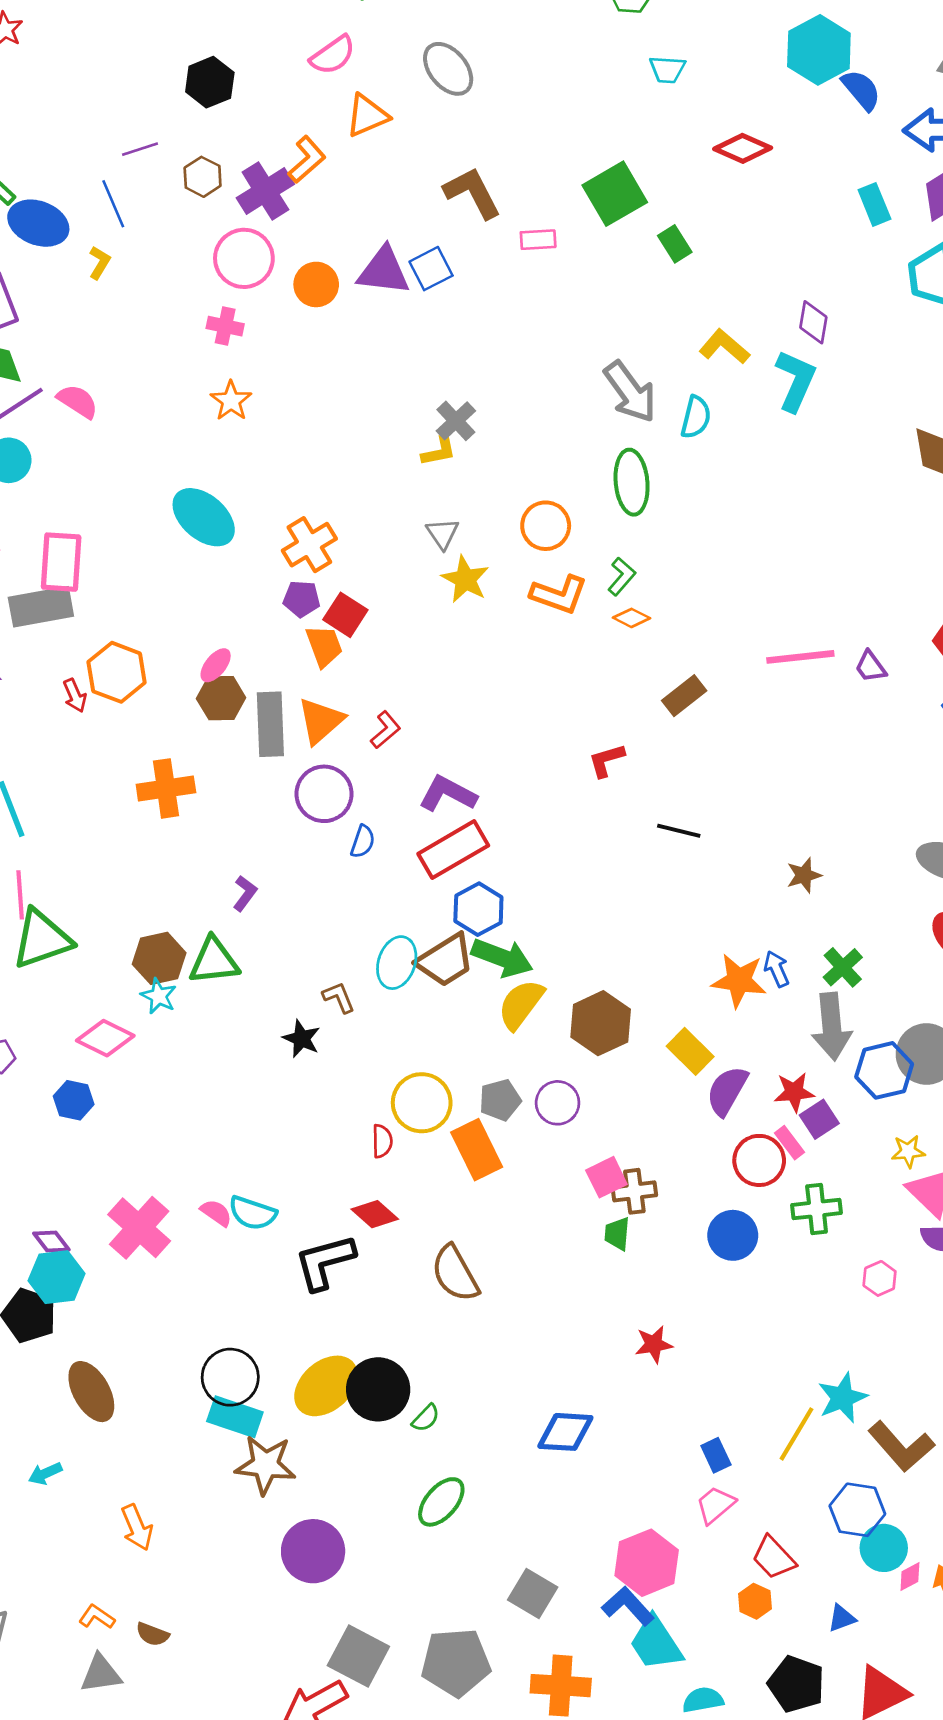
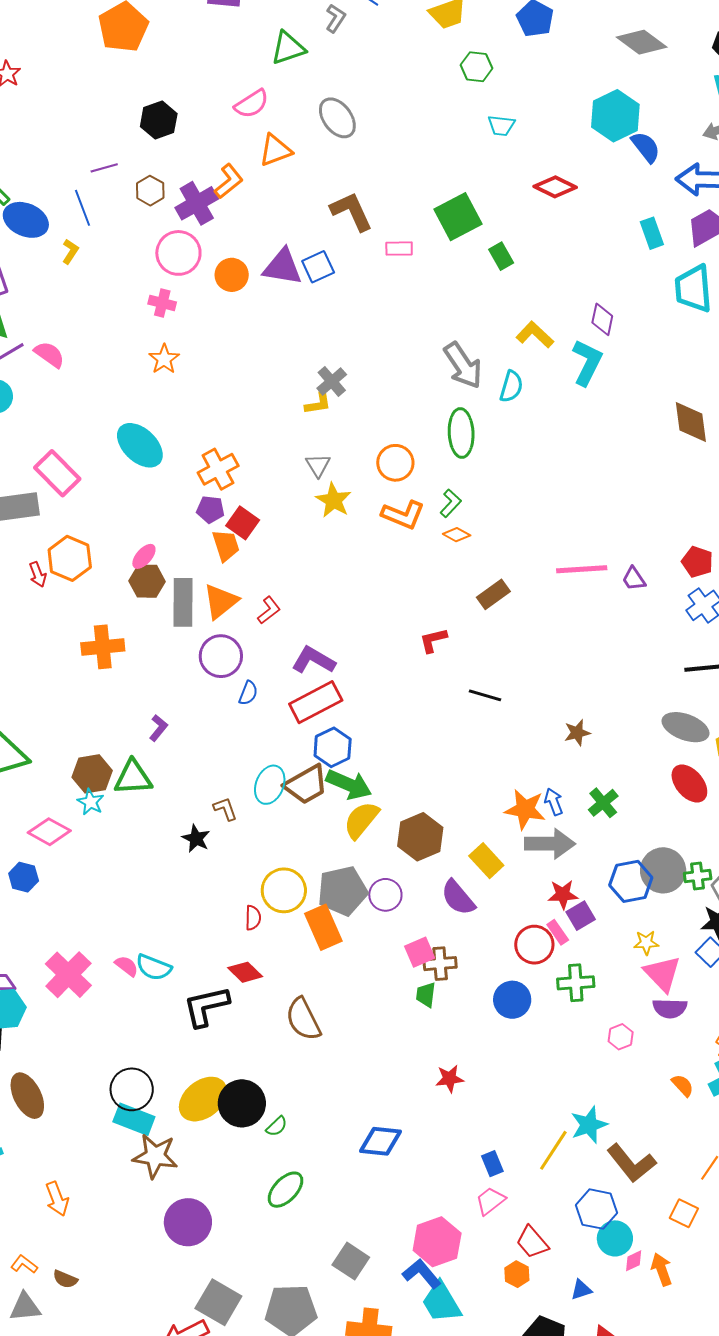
pink rectangle: (61, 562) -> (57, 473), moved, turned -51
gray arrow: (832, 1027) -> (550, 844), moved, turned -87
purple semicircle: (727, 1091) -> (458, 898), moved, turned -72
gray pentagon: (500, 1100) -> (343, 891), size x1.6

